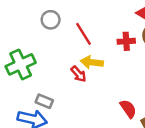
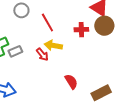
gray rectangle: (44, 101) -> (15, 51), moved, turned -48
red semicircle: (128, 109) -> (71, 82), moved

